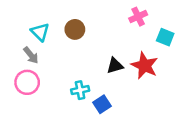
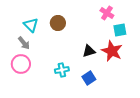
pink cross: (138, 17) -> (107, 13), turned -32
cyan square: (165, 37) -> (120, 30), moved, turned -32
blue square: (102, 104) -> (89, 78), moved

